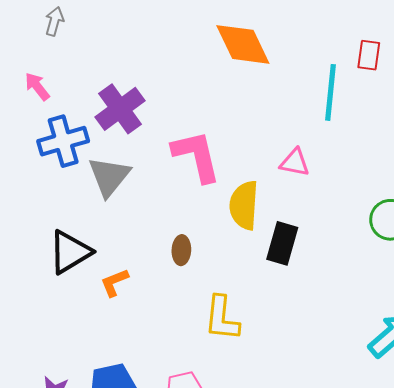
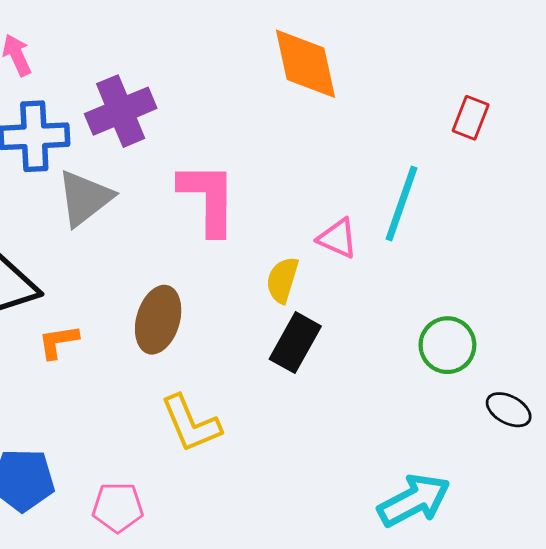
cyan line: (330, 92) -> (402, 203), moved
yellow semicircle: (244, 205) -> (282, 280), moved, size x0.7
brown ellipse: (181, 250) -> (158, 320), size x1.6
yellow L-shape: (222, 318) -> (191, 424), turned -42

